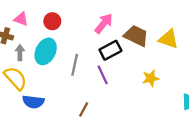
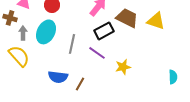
purple line: (103, 75) -> (97, 53), turned -30
yellow star: (151, 78) -> (123, 67), moved
blue semicircle: (33, 102) -> (58, 77), moved

